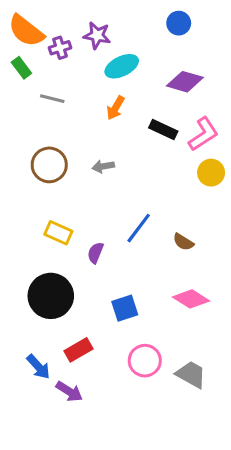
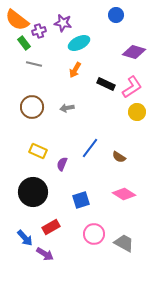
green rectangle: (21, 68) -> (24, 43), moved
purple diamond: (185, 82) -> (134, 52), moved

